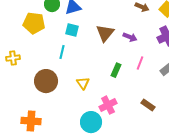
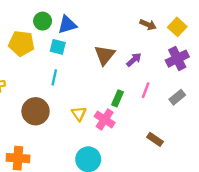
cyan square: (72, 30) -> (58, 47), moved
purple arrow: (130, 37) -> (134, 60), turned -64
pink cross: (108, 105) -> (105, 119), moved, turned -30

